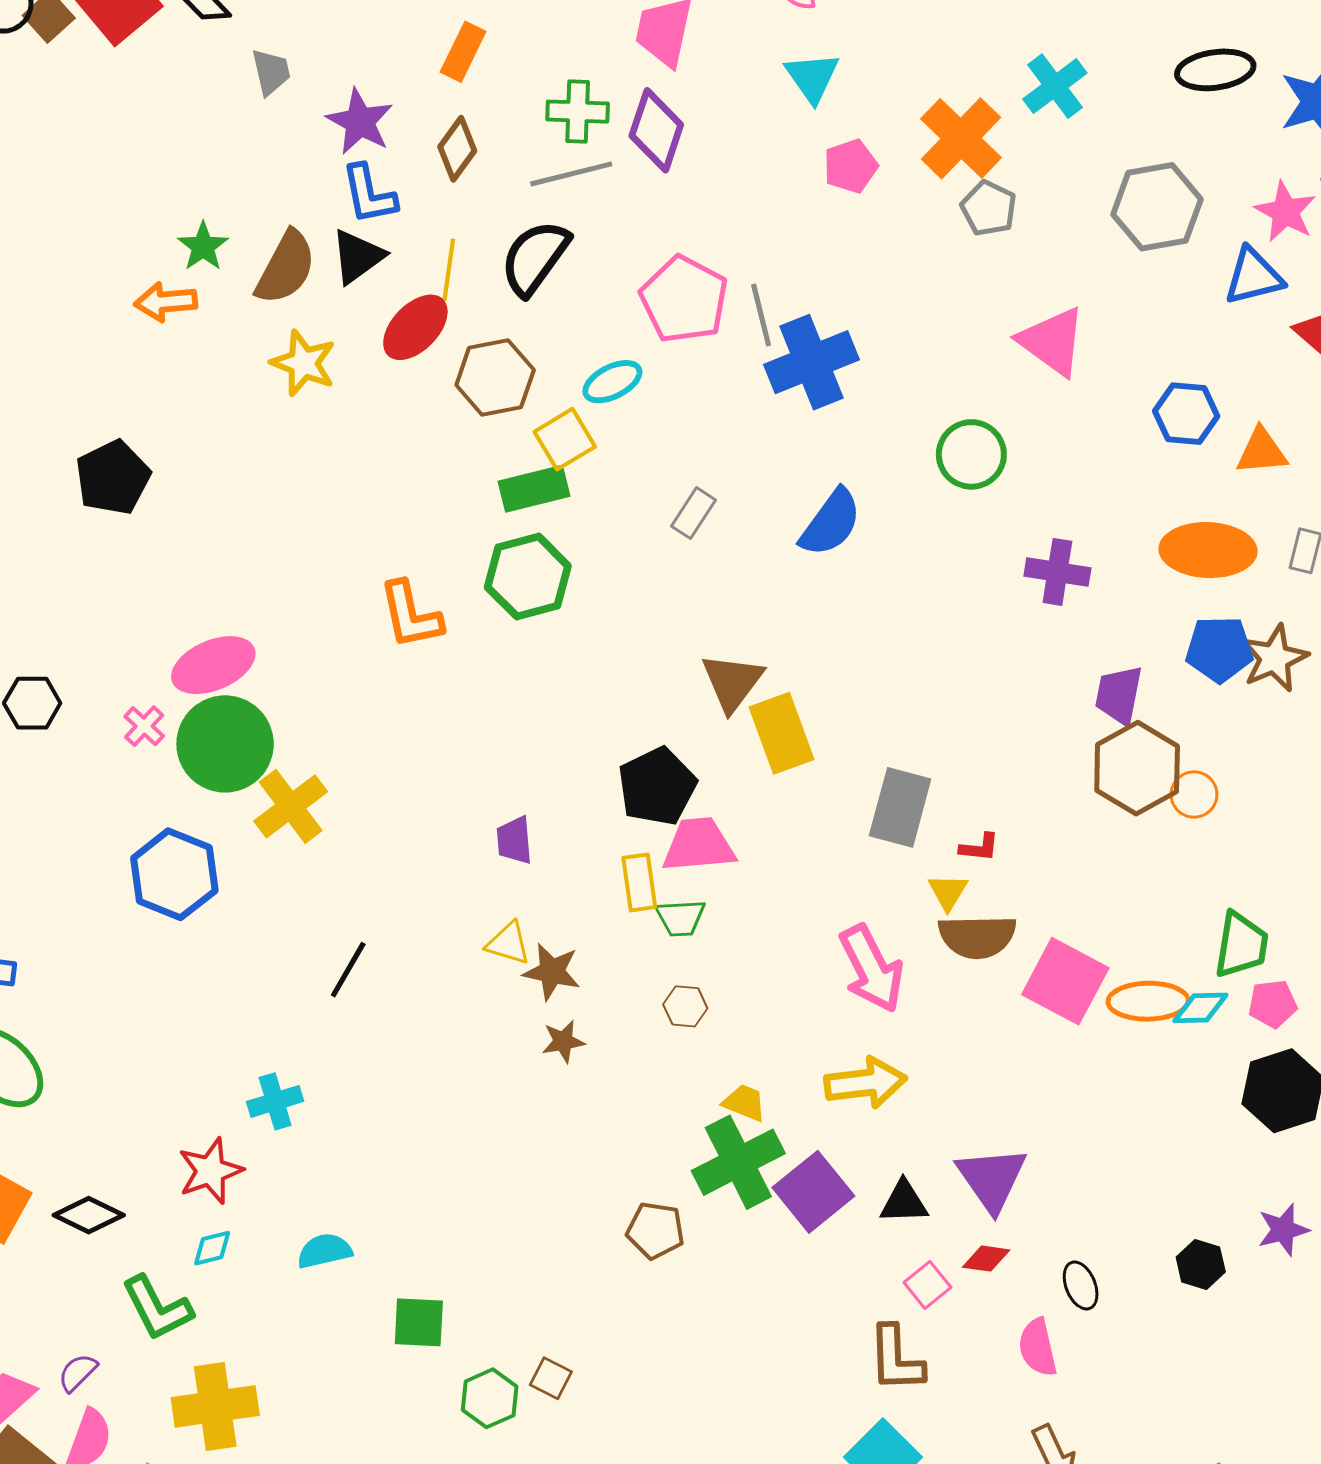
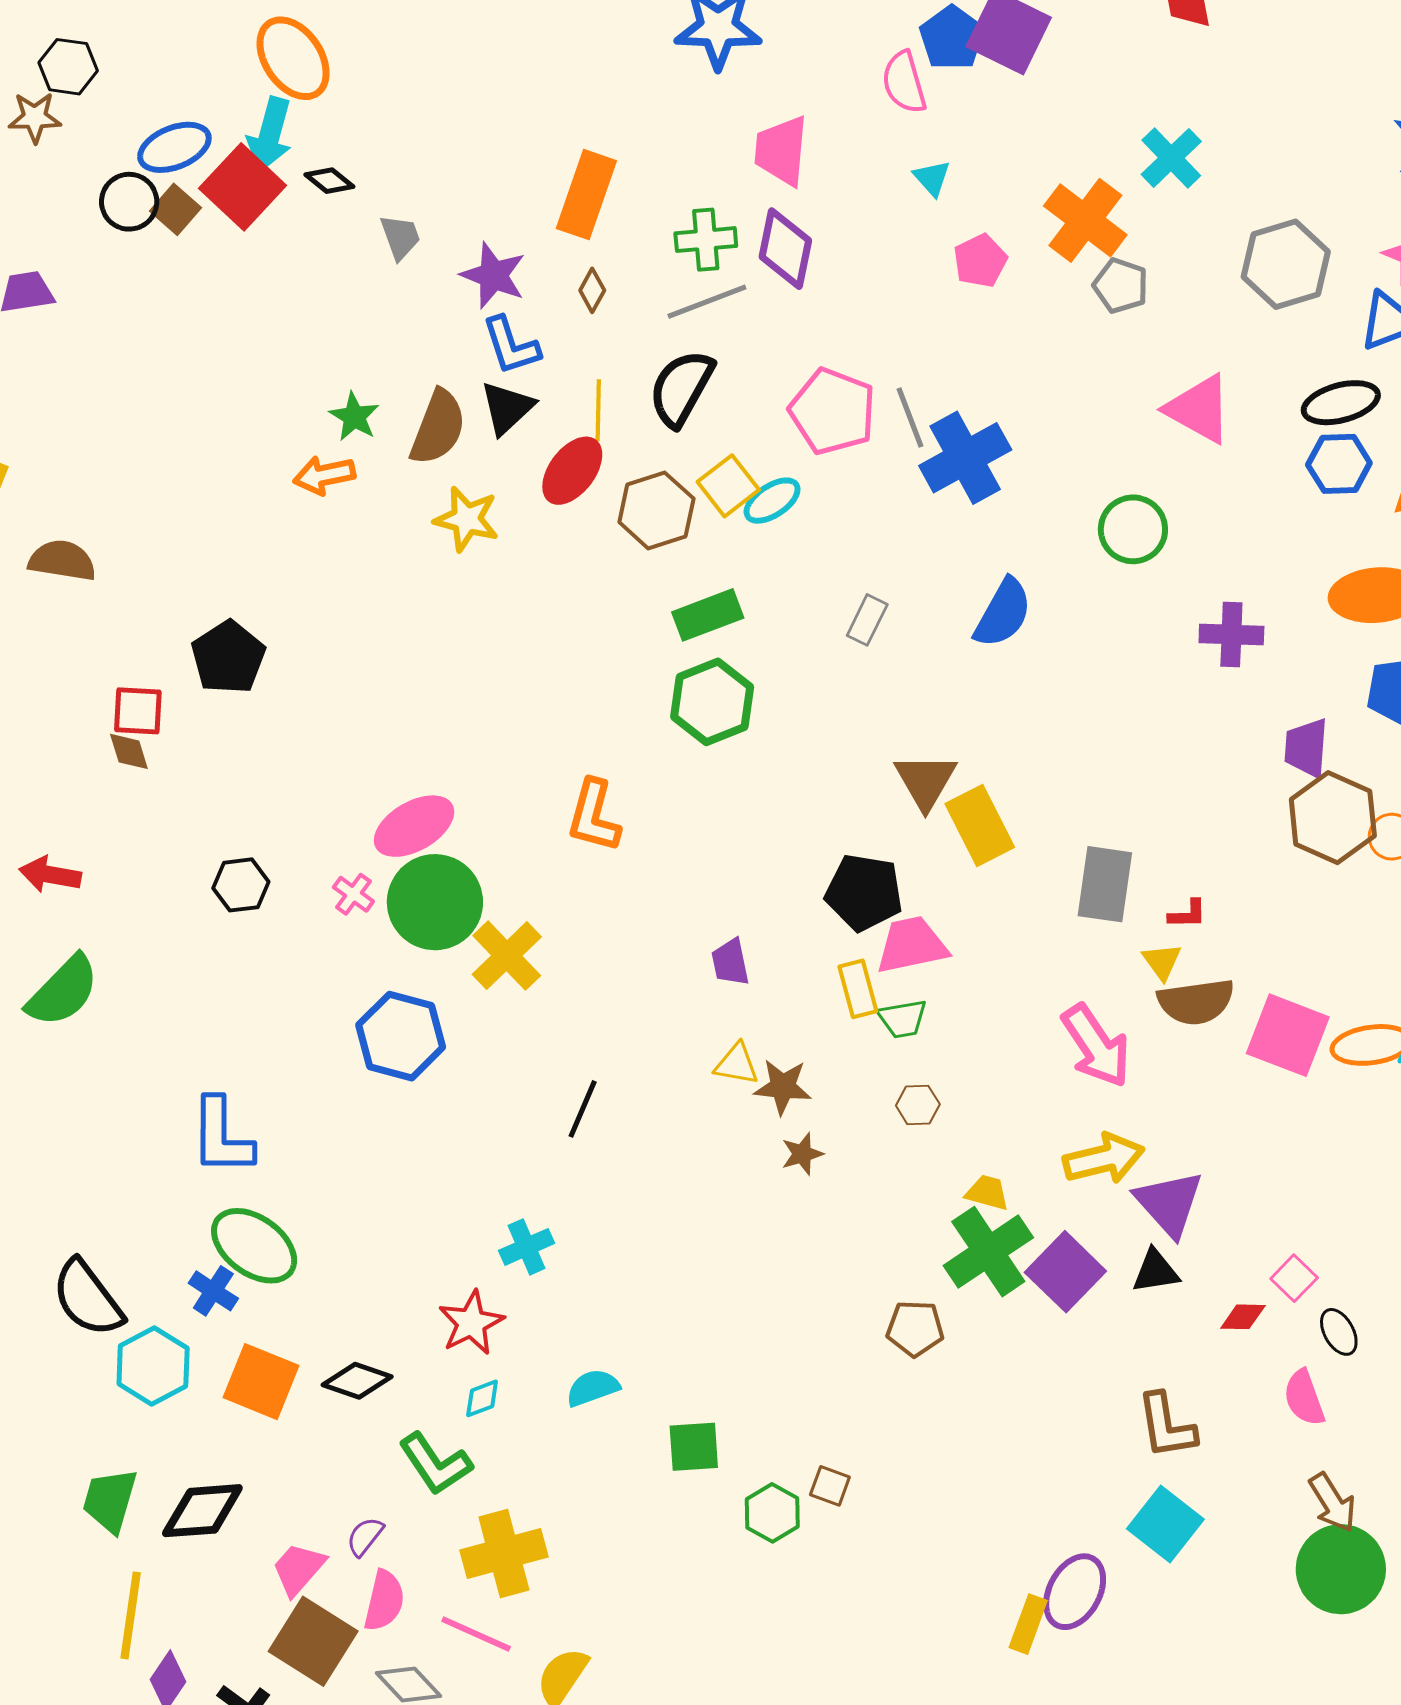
orange rectangle: (463, 52) -> (586, 195), size x1.5
black ellipse: (1215, 70) -> (1341, 403), moved
cyan triangle: (812, 77) -> (932, 178), size x0.7
brown diamond: (457, 149) -> (592, 290), size x0.7
yellow square: (565, 439) -> (728, 486), moved
black pentagon: (113, 478) -> (228, 657), moved
orange L-shape: (411, 615) -> (594, 816), moved, turned 34
black pentagon: (657, 786) -> (864, 892), turned -30
purple triangle: (992, 1179) -> (1169, 1203), moved
pink square: (927, 1285) -> (1294, 1278), moved

